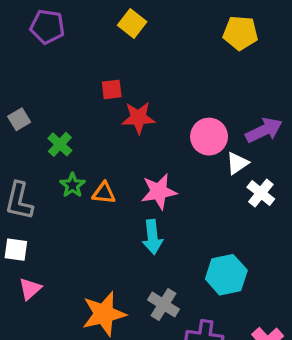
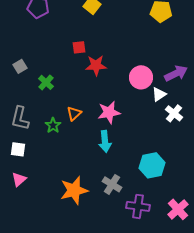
green star: (72, 185) -> (53, 125), moved
orange triangle: (104, 193) -> (74, 113), turned -49
pink triangle: (30, 289) -> (19, 179), moved

